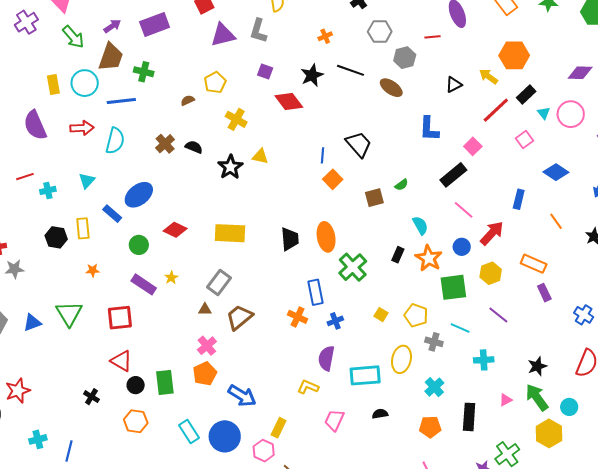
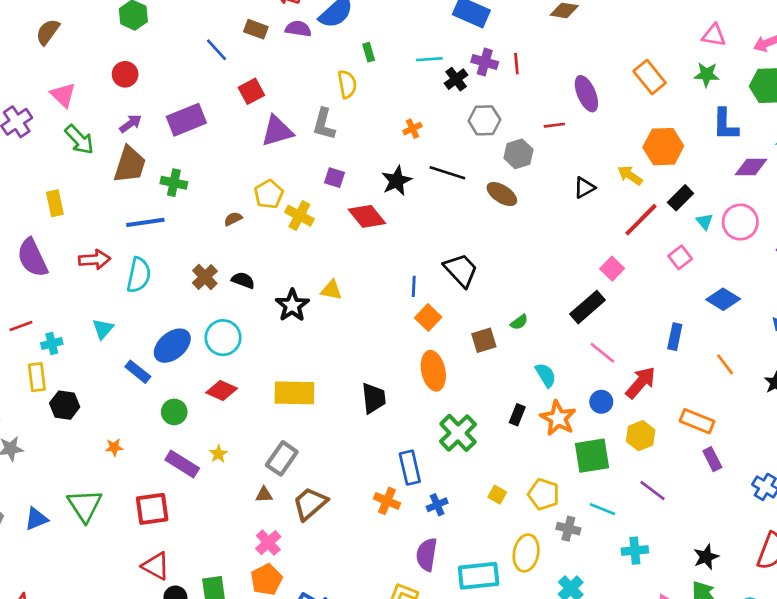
cyan circle: (85, 83) -> (223, 338), moved
yellow cross: (236, 119) -> (299, 216), moved
blue L-shape: (429, 129) -> (725, 125), moved
yellow rectangle: (83, 228) -> (37, 377), moved
orange ellipse: (326, 237) -> (433, 371), moved

